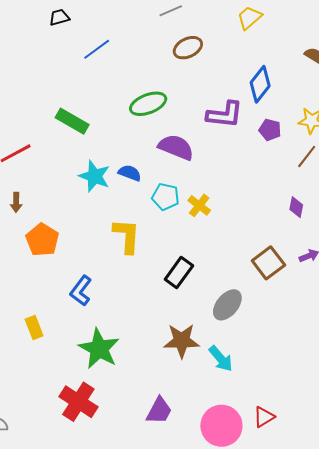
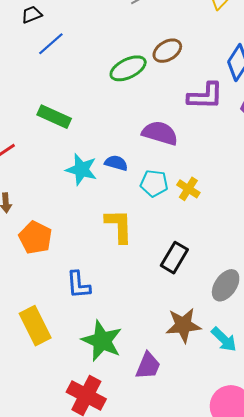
brown ellipse: (188, 48) -> (167, 51), moved
blue line: (97, 49) -> (51, 44), moved
green ellipse: (148, 104) -> (128, 68), moved
blue L-shape: (81, 291) -> (78, 285), turned -36
yellow rectangle: (34, 327) -> (35, 326), size x1.6
purple trapezoid: (159, 411) -> (148, 366), moved

